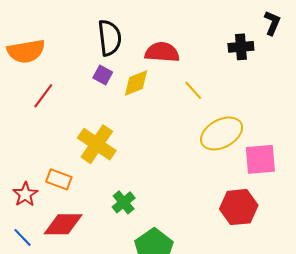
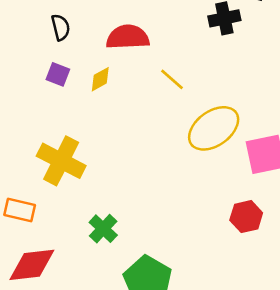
black semicircle: (110, 38) -> (61, 27), size x0.6
yellow diamond: (136, 83) -> (100, 79), size x0.7
red hexagon: (239, 207) -> (246, 217), size x0.7

